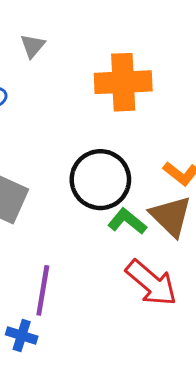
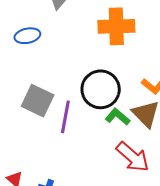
purple line: (43, 290) -> (65, 117), moved

